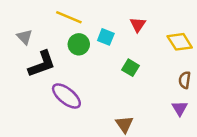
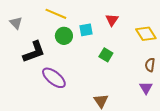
gray triangle: (25, 37) -> (16, 23), moved
cyan square: (106, 37) -> (86, 30), turned -32

